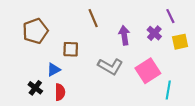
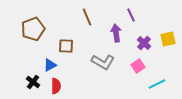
purple line: (170, 16) -> (131, 15), moved
purple cross: (154, 33) -> (144, 43), moved
pink square: (148, 71) -> (138, 66), size x0.6
cyan line: (168, 90) -> (157, 84), turned 54

